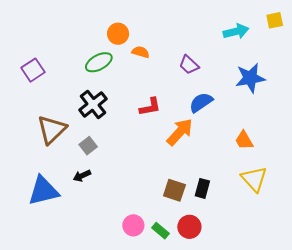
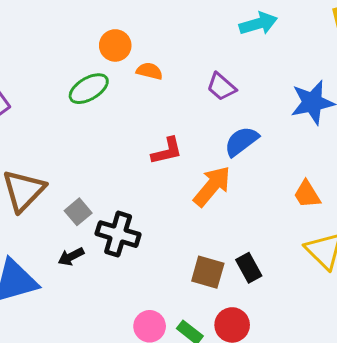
cyan arrow: (236, 31) -> (258, 24), moved
black cross: (93, 104) -> (118, 234), moved, turned -32
black rectangle: (202, 188) -> (249, 268), turned -42

